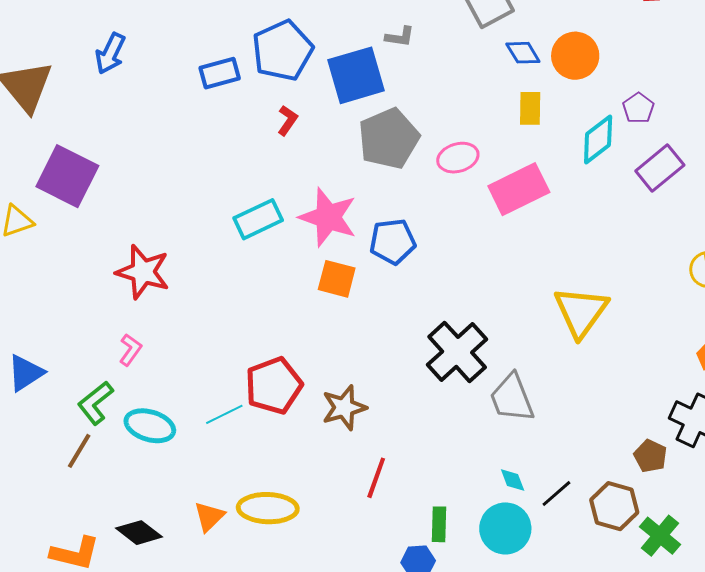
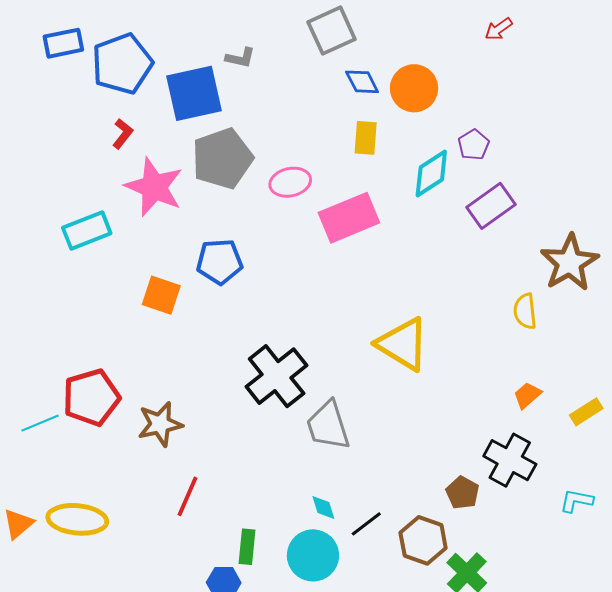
blue rectangle: (220, 73) -> (63, 43), moved
pink star: (328, 217) -> (154, 187), moved
yellow triangle: (581, 312) -> (403, 344), turned -38

